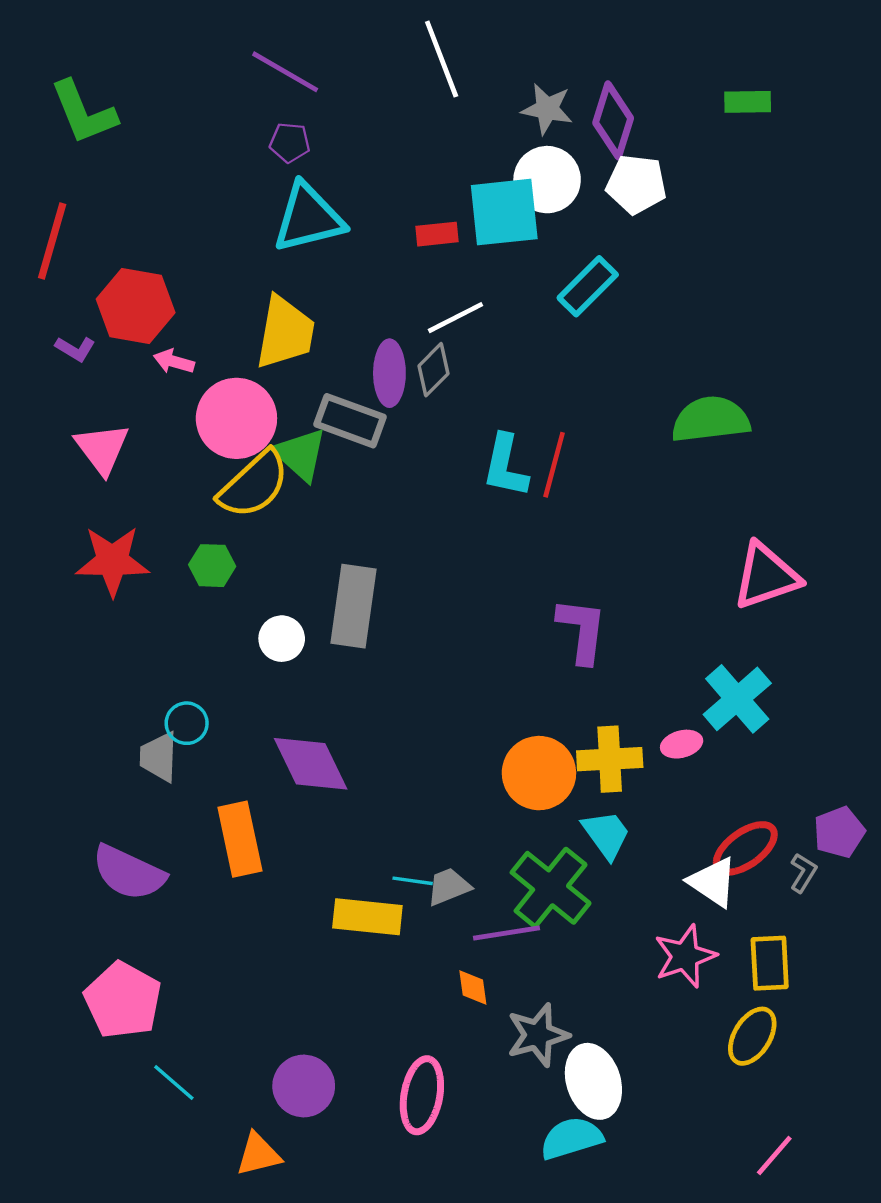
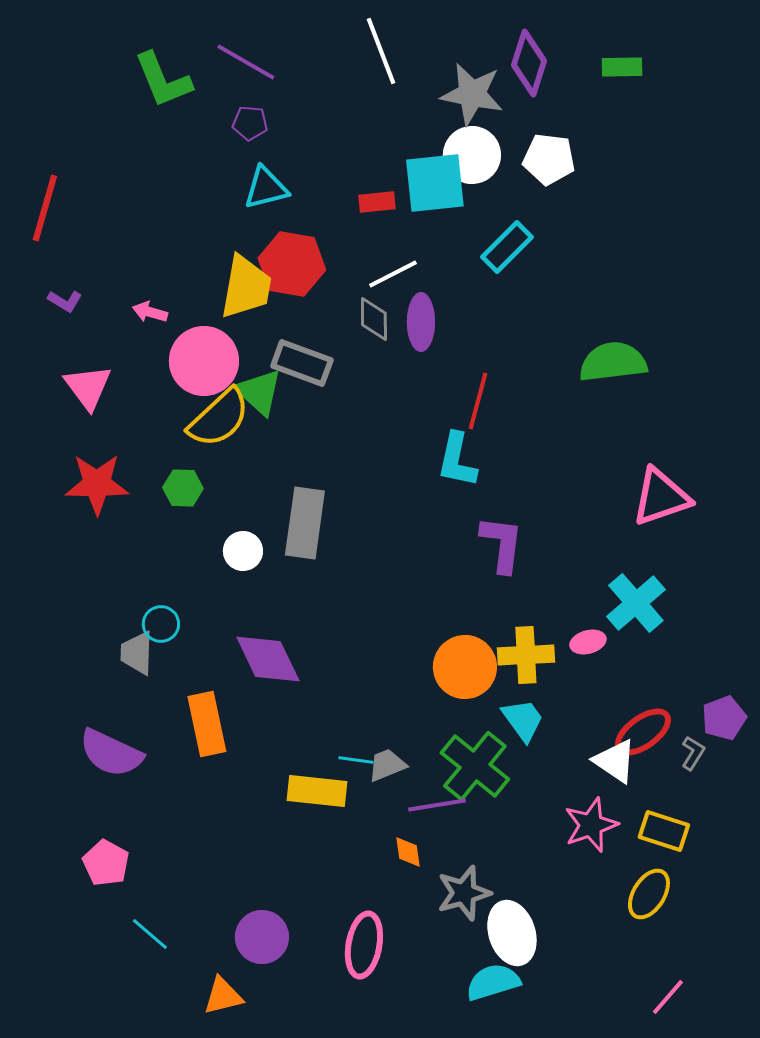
green rectangle: (748, 102) -> (622, 67), moved
gray star: (547, 109) -> (472, 94), size x1.4
green L-shape: (83, 112) -> (163, 80), moved
purple diamond: (613, 120) -> (529, 63), moved
cyan triangle: (308, 218) -> (266, 188), size x0.7
red hexagon: (136, 306) -> (292, 264), moved
gray diamond: (433, 370) -> (374, 319), turned -45
purple ellipse: (389, 373) -> (421, 322), moved
cyan L-shape: (505, 466) -> (457, 460), moved
yellow rectangle: (770, 963) -> (664, 831), turned -69
pink pentagon: (123, 1000) -> (106, 863), size x0.7

